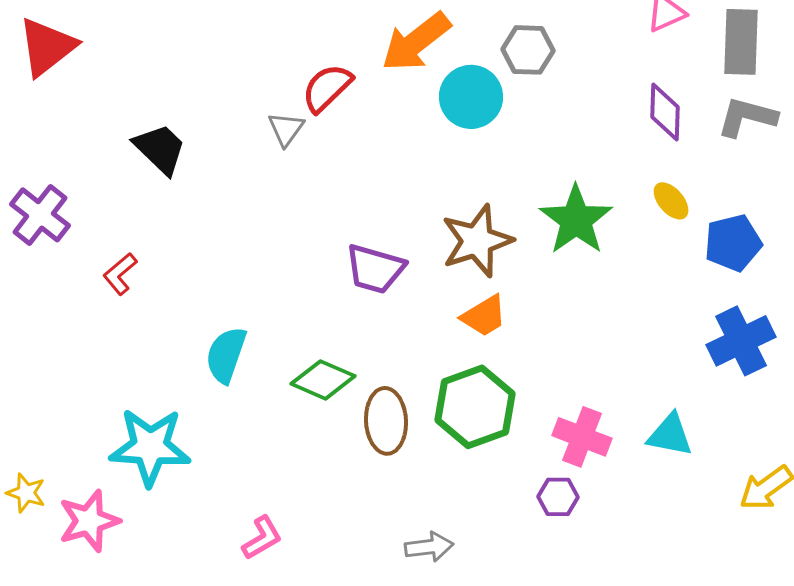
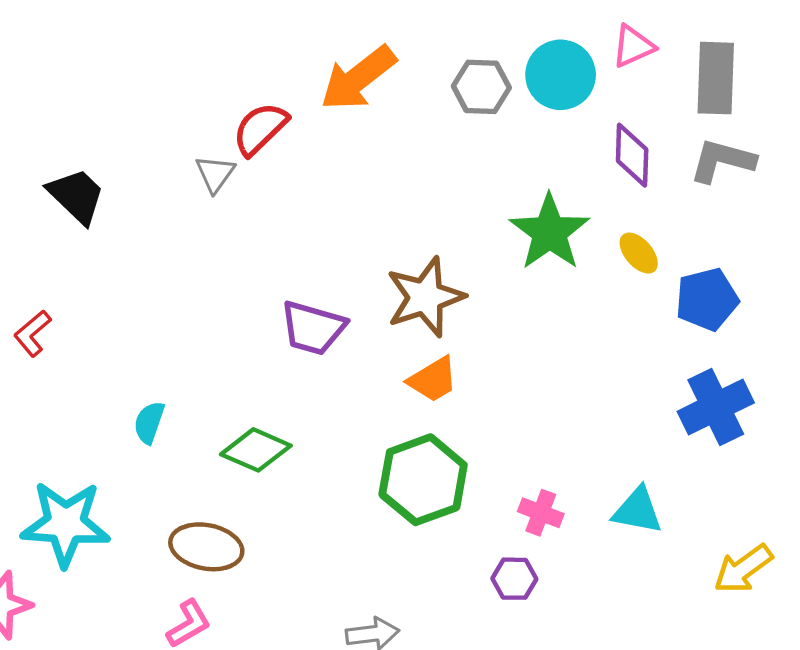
cyan circle: (471, 97) -> (561, 75), moved
green star: (576, 220) -> (550, 232), moved
cyan semicircle: (226, 355) -> (149, 422), size x0.7
brown ellipse: (386, 421) -> (206, 547), moved, turned -76
pink cross: (582, 437) -> (541, 513), size x0.7

